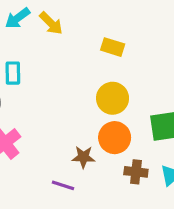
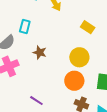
brown star: (83, 157) -> (40, 52), moved

